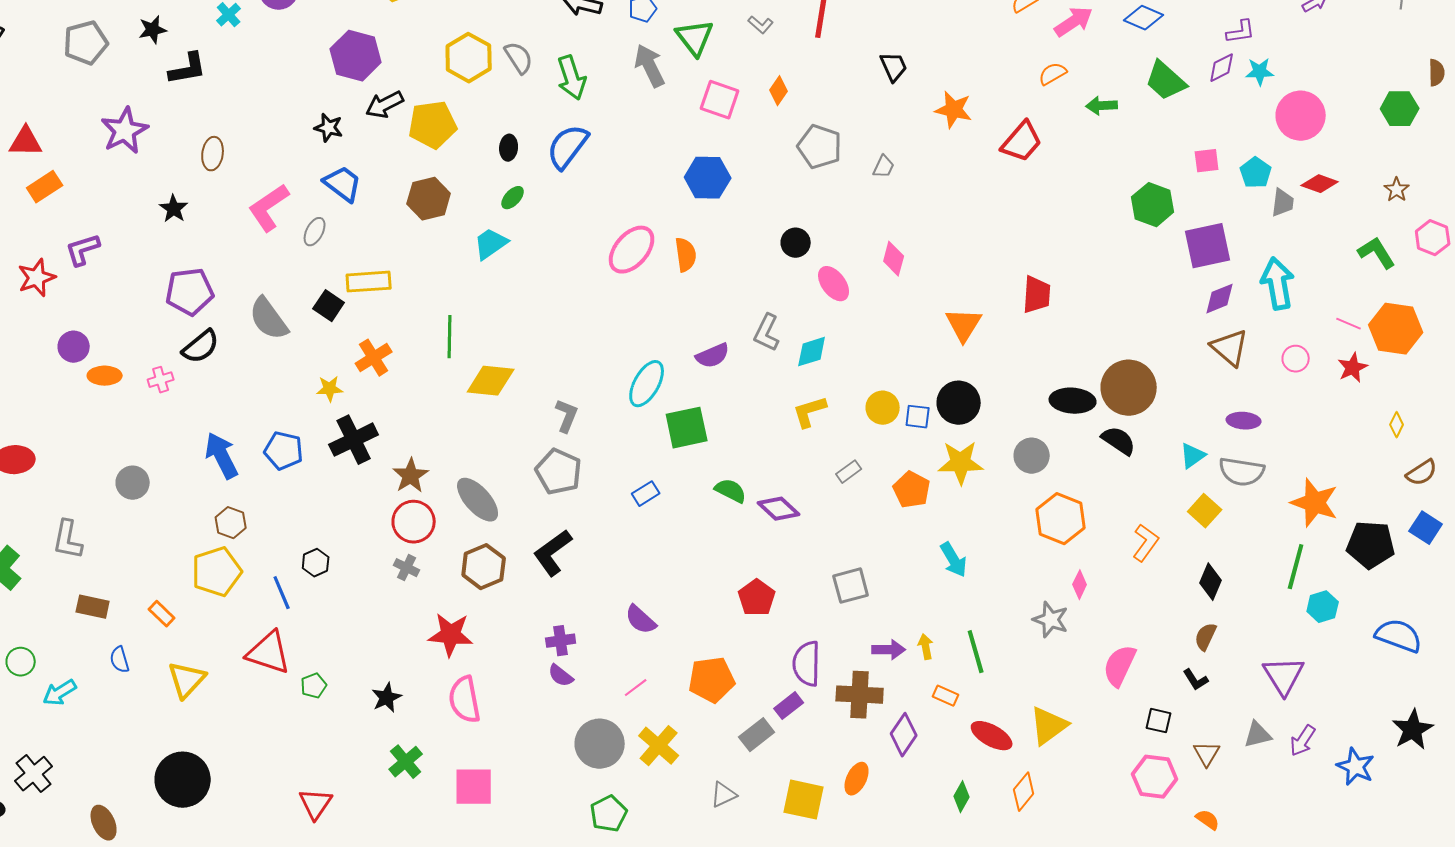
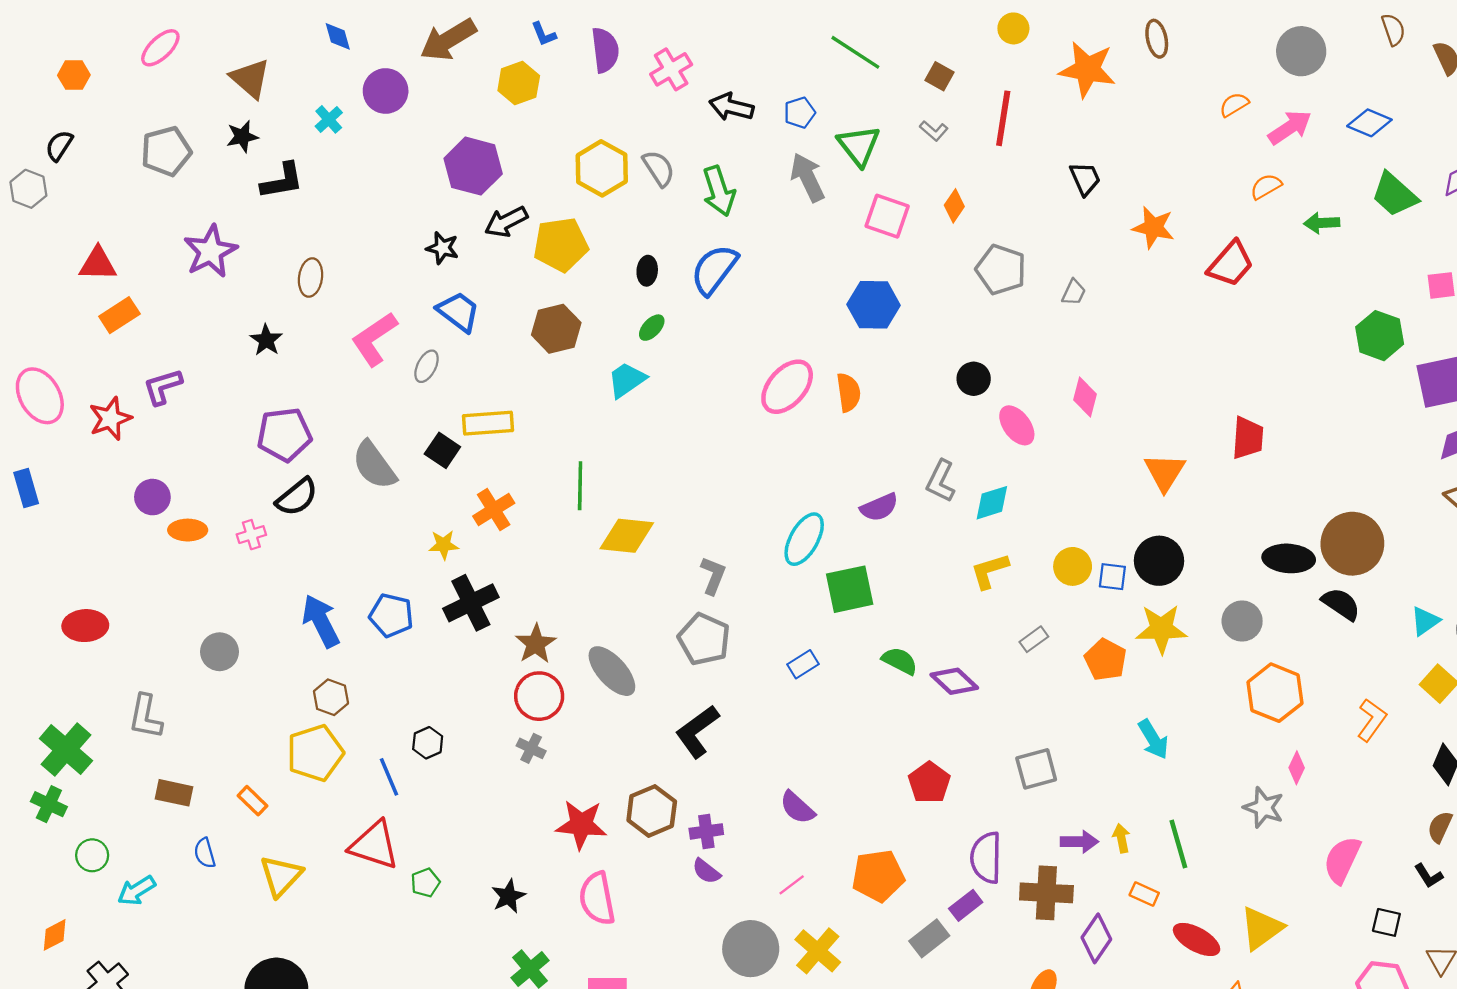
brown hexagon: (484, 567) -> (652, 811), moved

